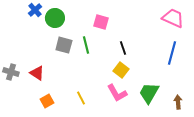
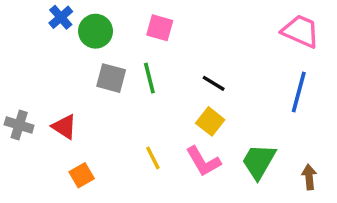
pink square: (101, 22) -> (160, 28), moved
black line: (123, 48) -> (214, 83), turned -40
yellow line: (81, 98) -> (153, 158), moved

